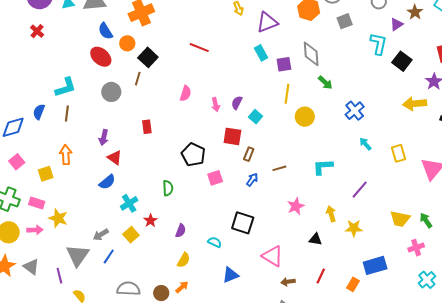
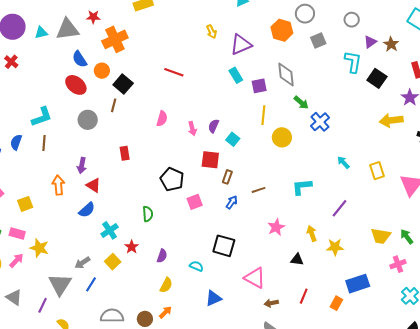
brown star: (415, 12) -> (391, 44), moved
blue cross: (355, 111) -> (320, 122), moved
orange arrow: (66, 155) -> (58, 185), moved
pink arrow: (35, 230) -> (16, 260), turned -42
purple line: (59, 276) -> (43, 305), turned 42

